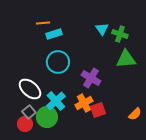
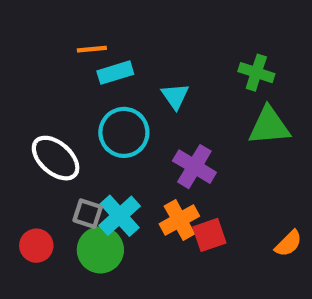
cyan triangle: (102, 29) -> (175, 96), moved
white ellipse: (30, 89) -> (56, 158), moved
gray square: (29, 112) -> (88, 214), moved, turned -32
red circle: (25, 124) -> (36, 246), moved

